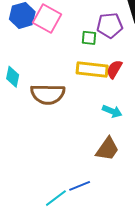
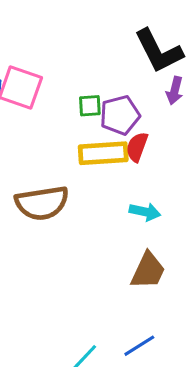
purple pentagon: (110, 25) -> (120, 115), moved
blue line: (80, 186) -> (139, 346), moved

